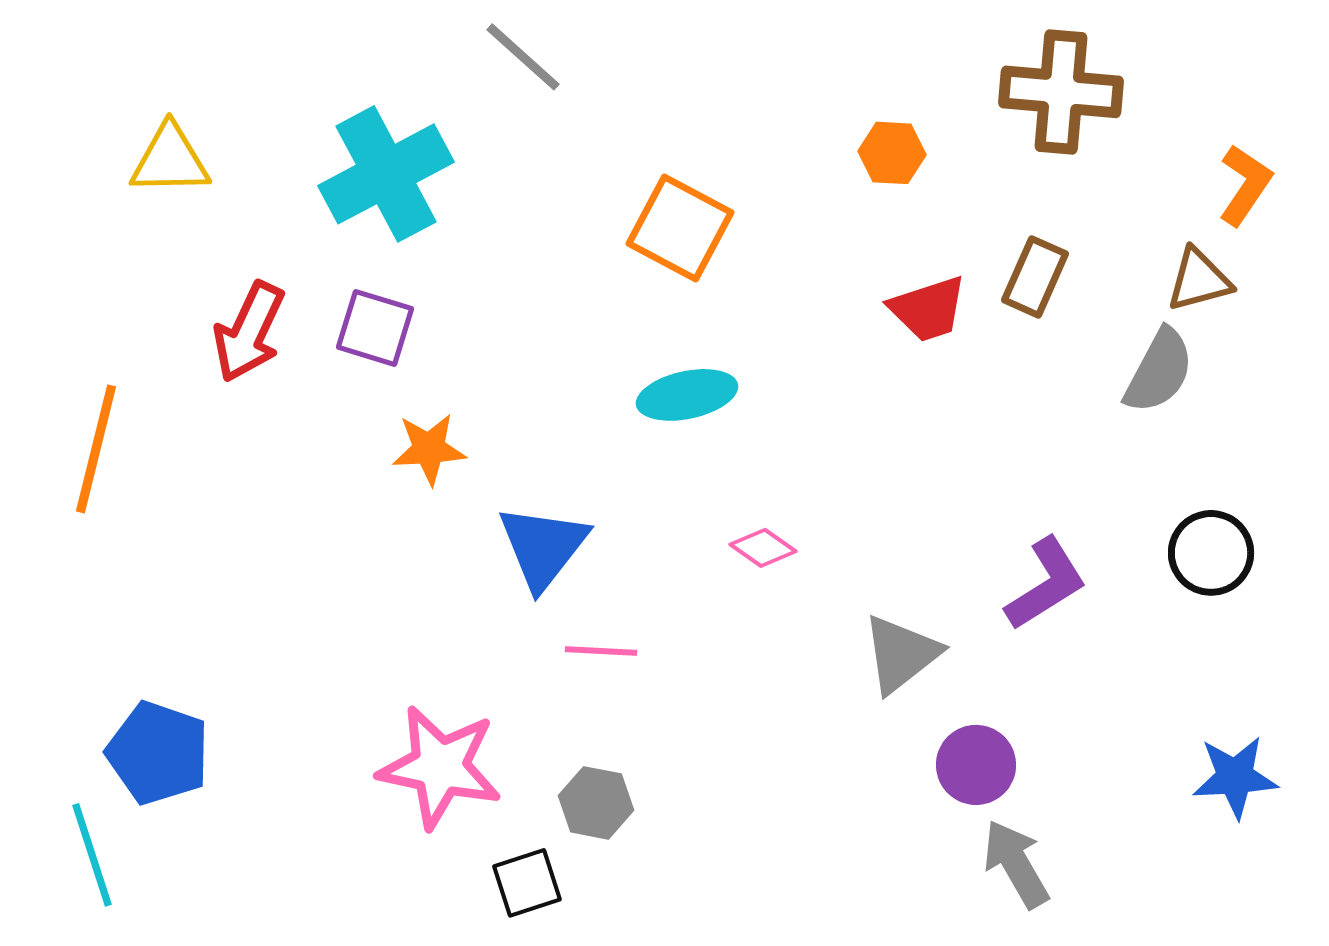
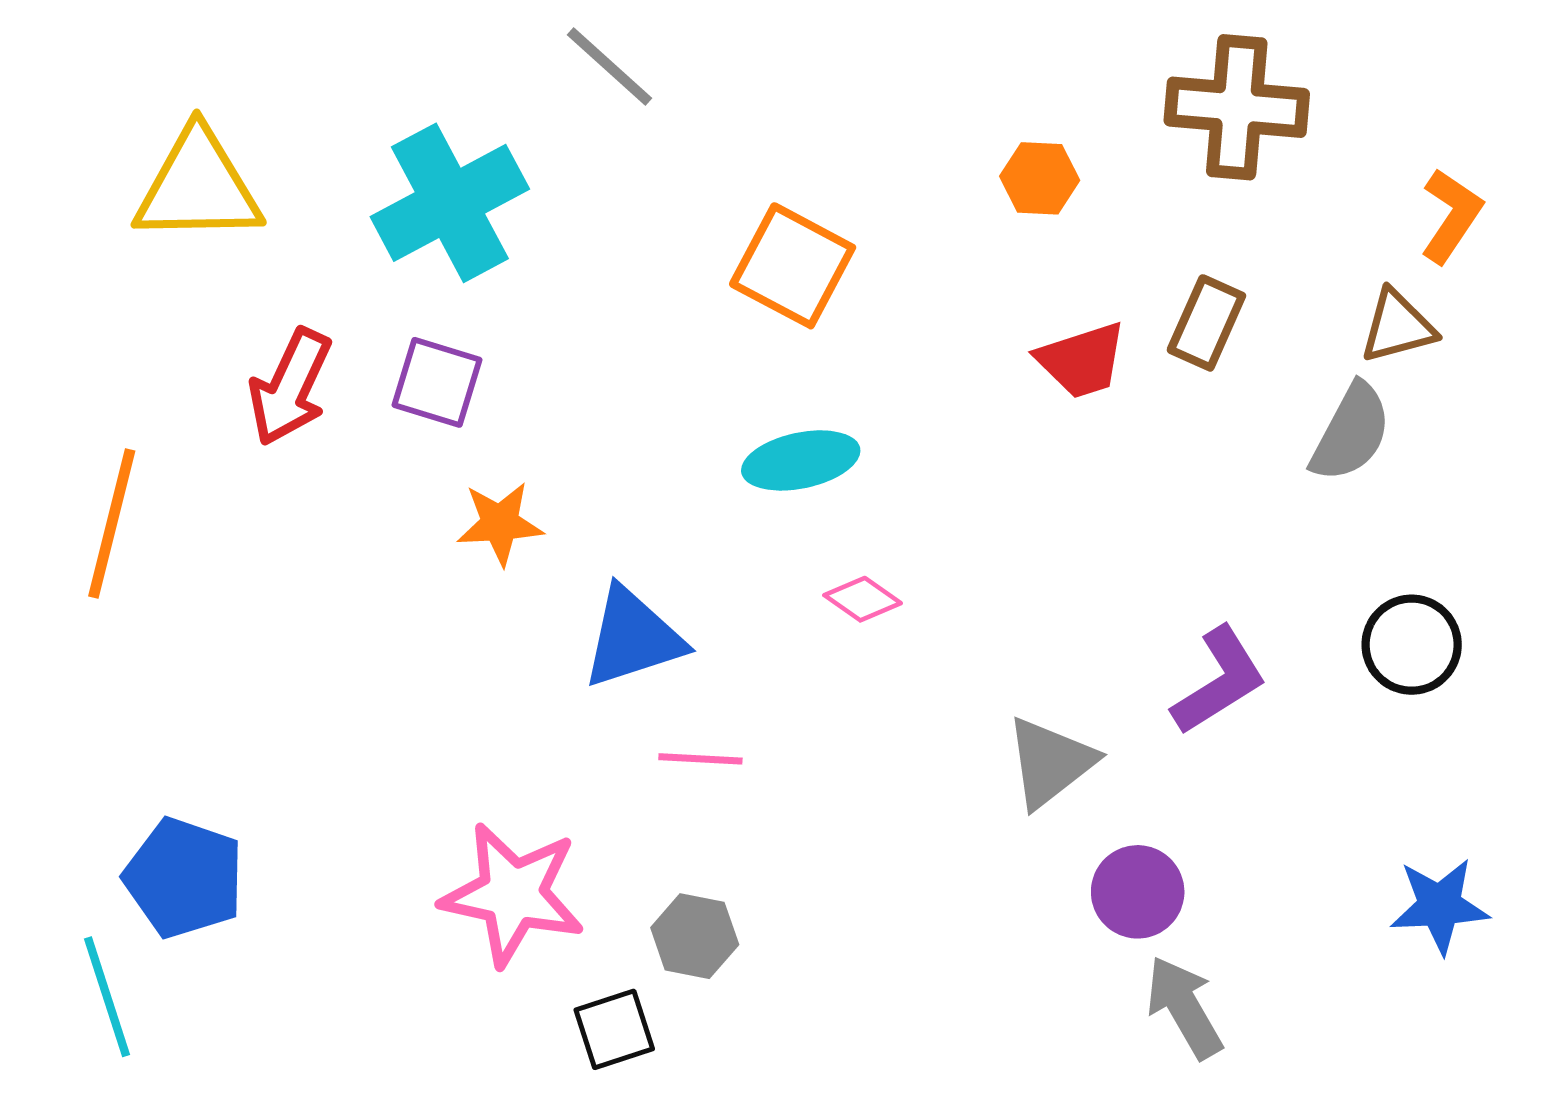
yellow triangle: (170, 160) -> (198, 187), size x1.4
blue triangle: (543, 547) -> (633, 638), turned 34
pink diamond: (763, 548) -> (863, 599), moved

